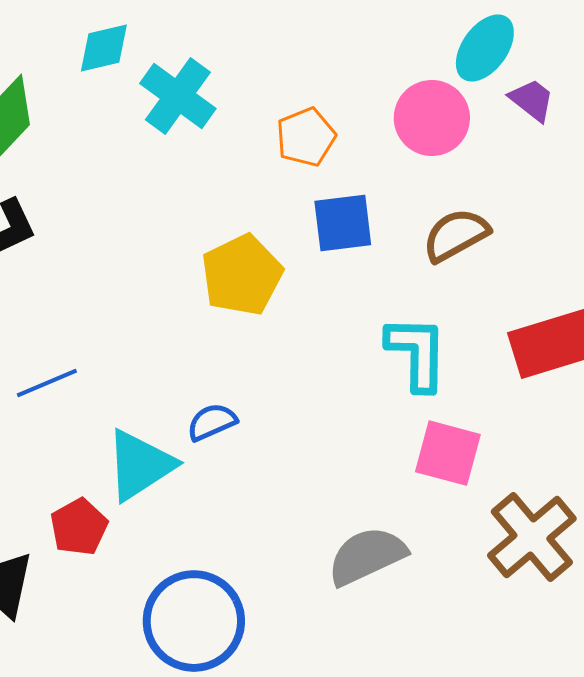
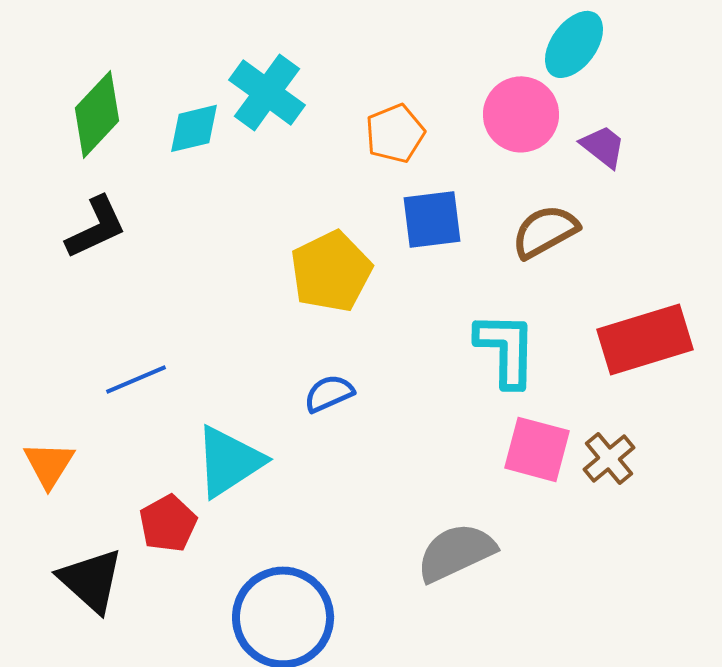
cyan diamond: (104, 48) -> (194, 128), moved
purple trapezoid: (532, 100) -> (603, 146), moved
blue semicircle: (212, 422) -> (329, 393), moved
brown cross: (532, 537) -> (609, 458), moved, size x0.6

